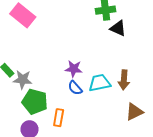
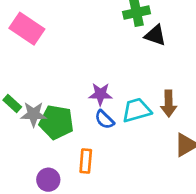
green pentagon: (35, 102) -> (56, 122), moved

